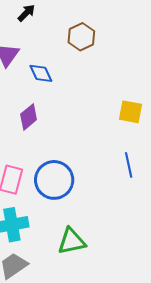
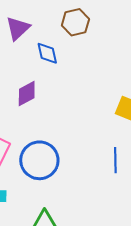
brown hexagon: (81, 37) -> (75, 22), moved

